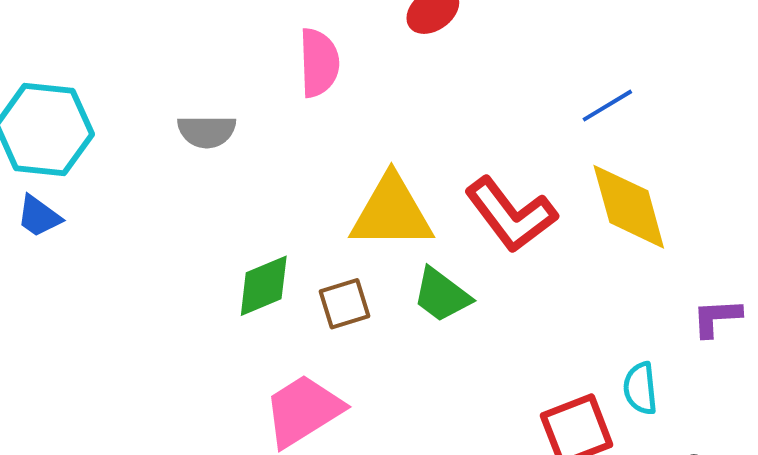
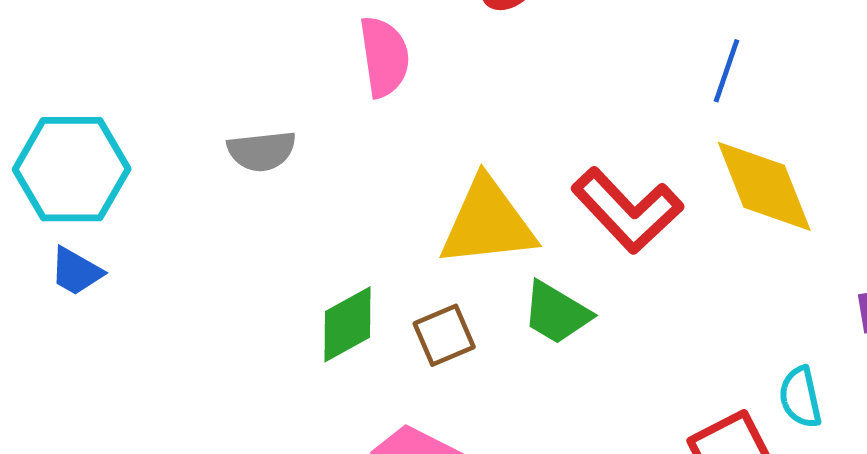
blue line: (607, 106) -> (727, 71), turned -34

